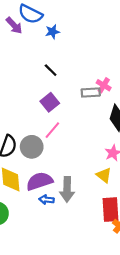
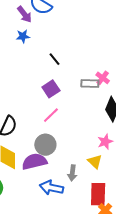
blue star: (52, 32) -> (23, 36), moved
gray circle: (32, 147) -> (45, 145), moved
gray arrow: (67, 189) -> (72, 173), moved, size x0.7
blue arrow: (47, 200) -> (51, 188), moved, size x1.6

